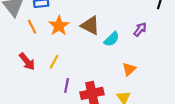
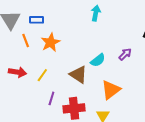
brown triangle: (90, 26) -> (78, 74), moved
red arrow: (27, 61) -> (17, 72), turned -48
orange triangle: (129, 69) -> (111, 90), size x1.5

